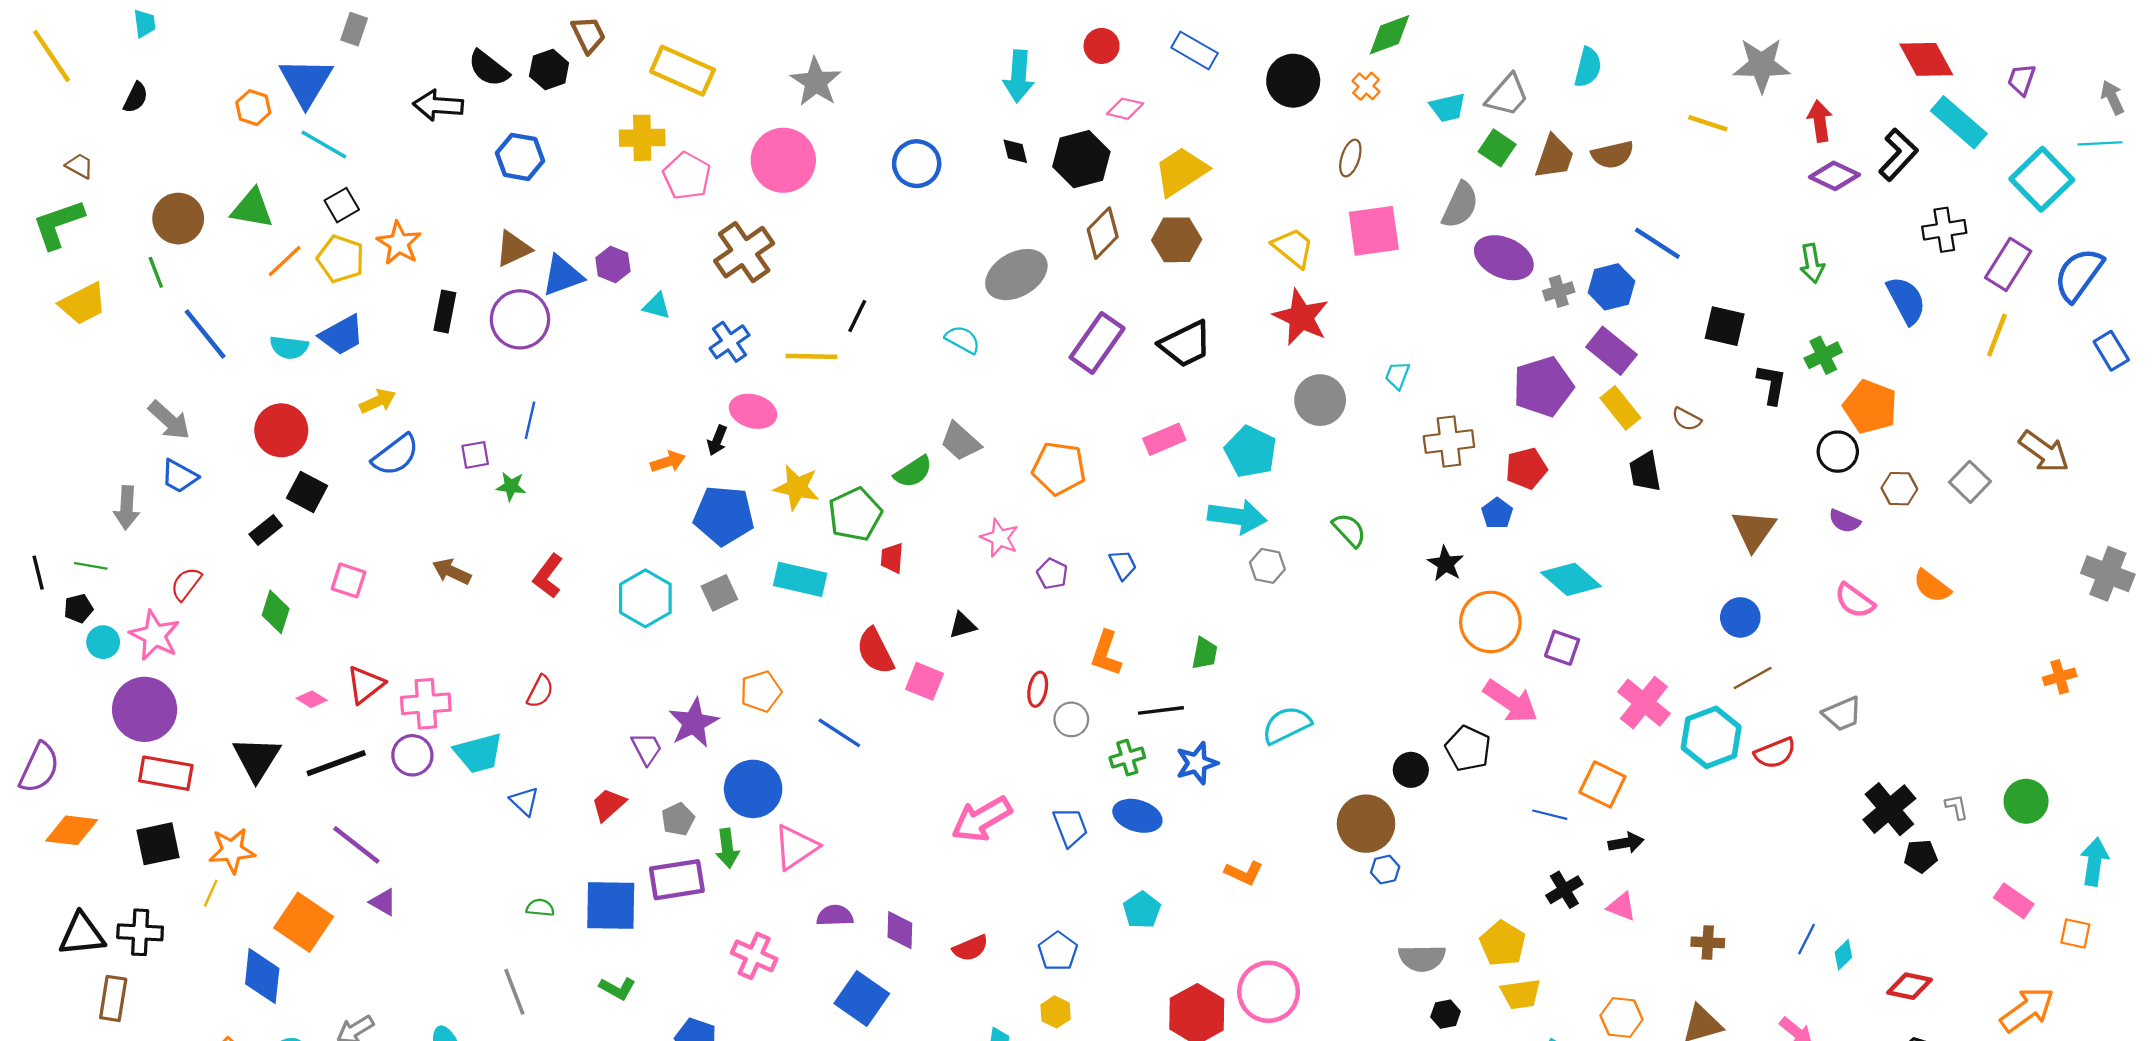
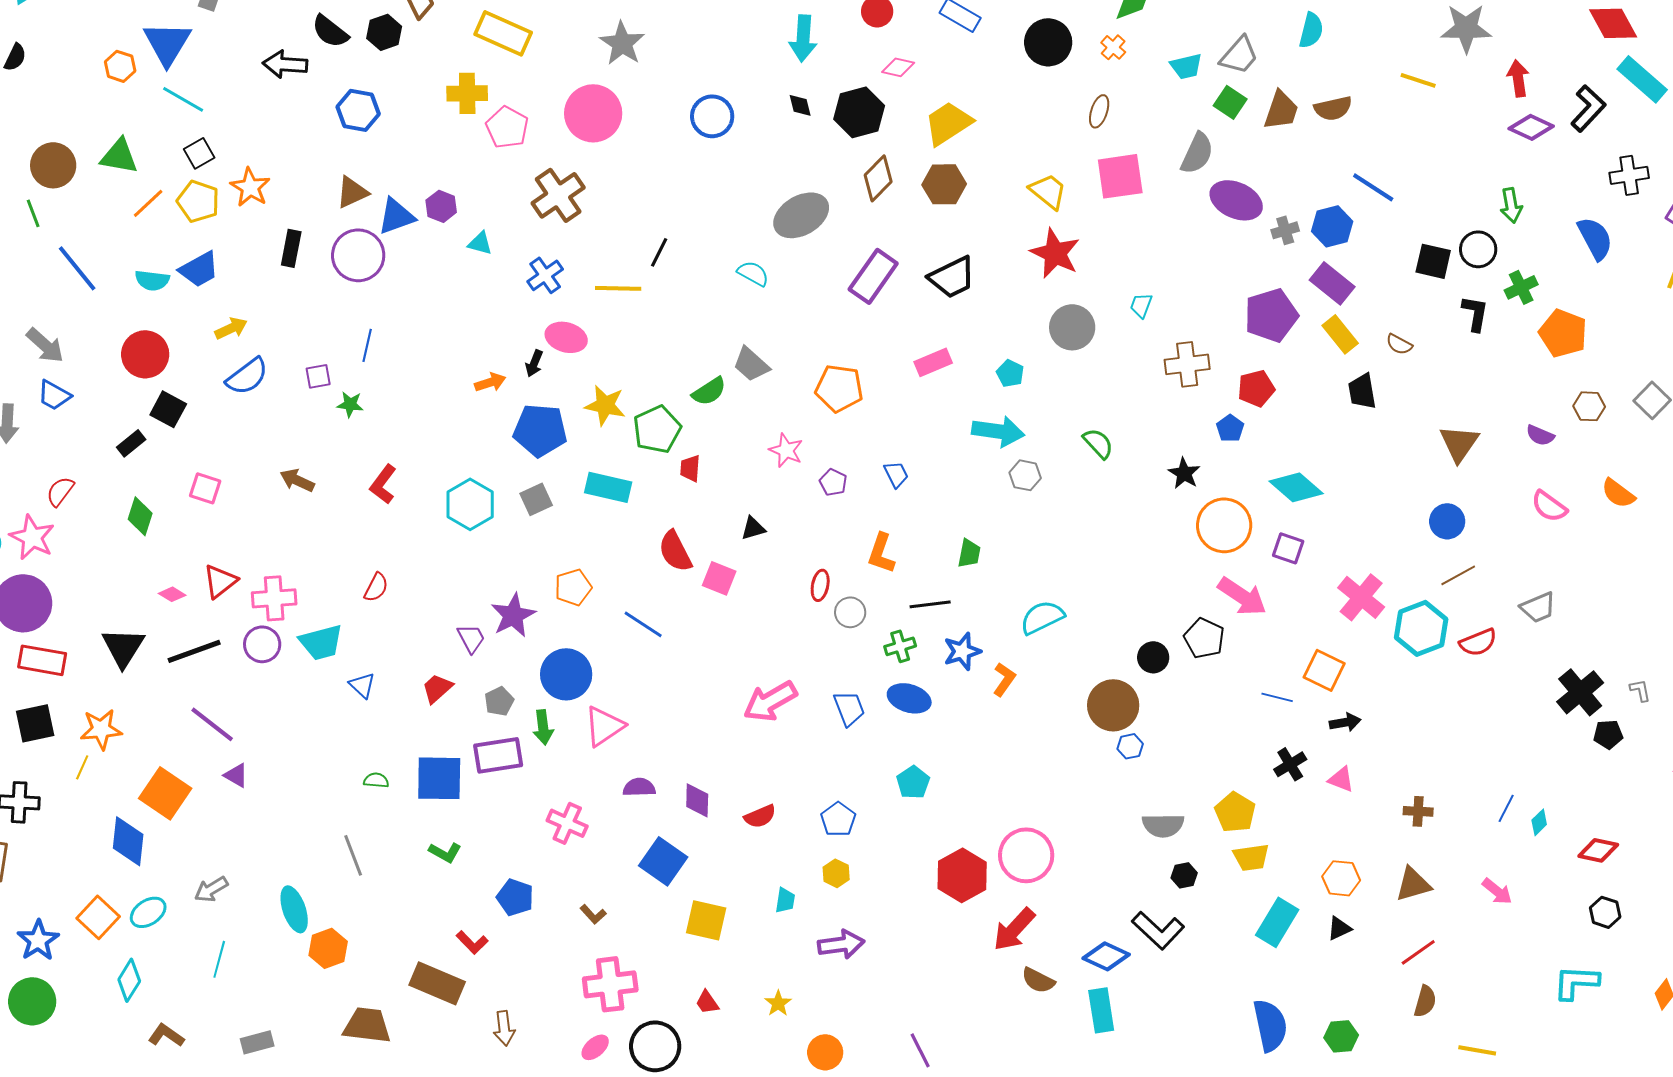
cyan pentagon: (1251, 452) -> (1010, 373), size x0.6
black circle: (1838, 452) -> (1478, 249), moved
orange L-shape: (1244, 873) -> (1004, 679), moved, turned -80

